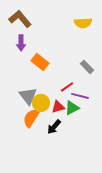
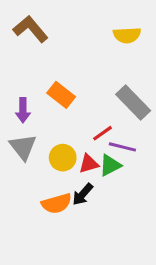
purple arrow: (21, 43) -> (23, 110), moved
gray rectangle: (87, 67) -> (133, 103), size x1.6
gray triangle: (28, 96) -> (23, 147), moved
orange semicircle: (31, 118) -> (57, 204), moved, turned -138

